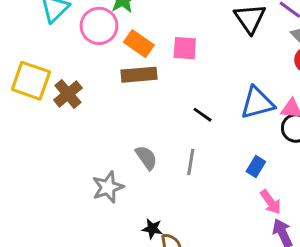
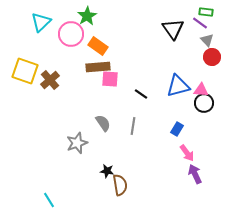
pink square: (185, 48) -> (110, 79), moved

